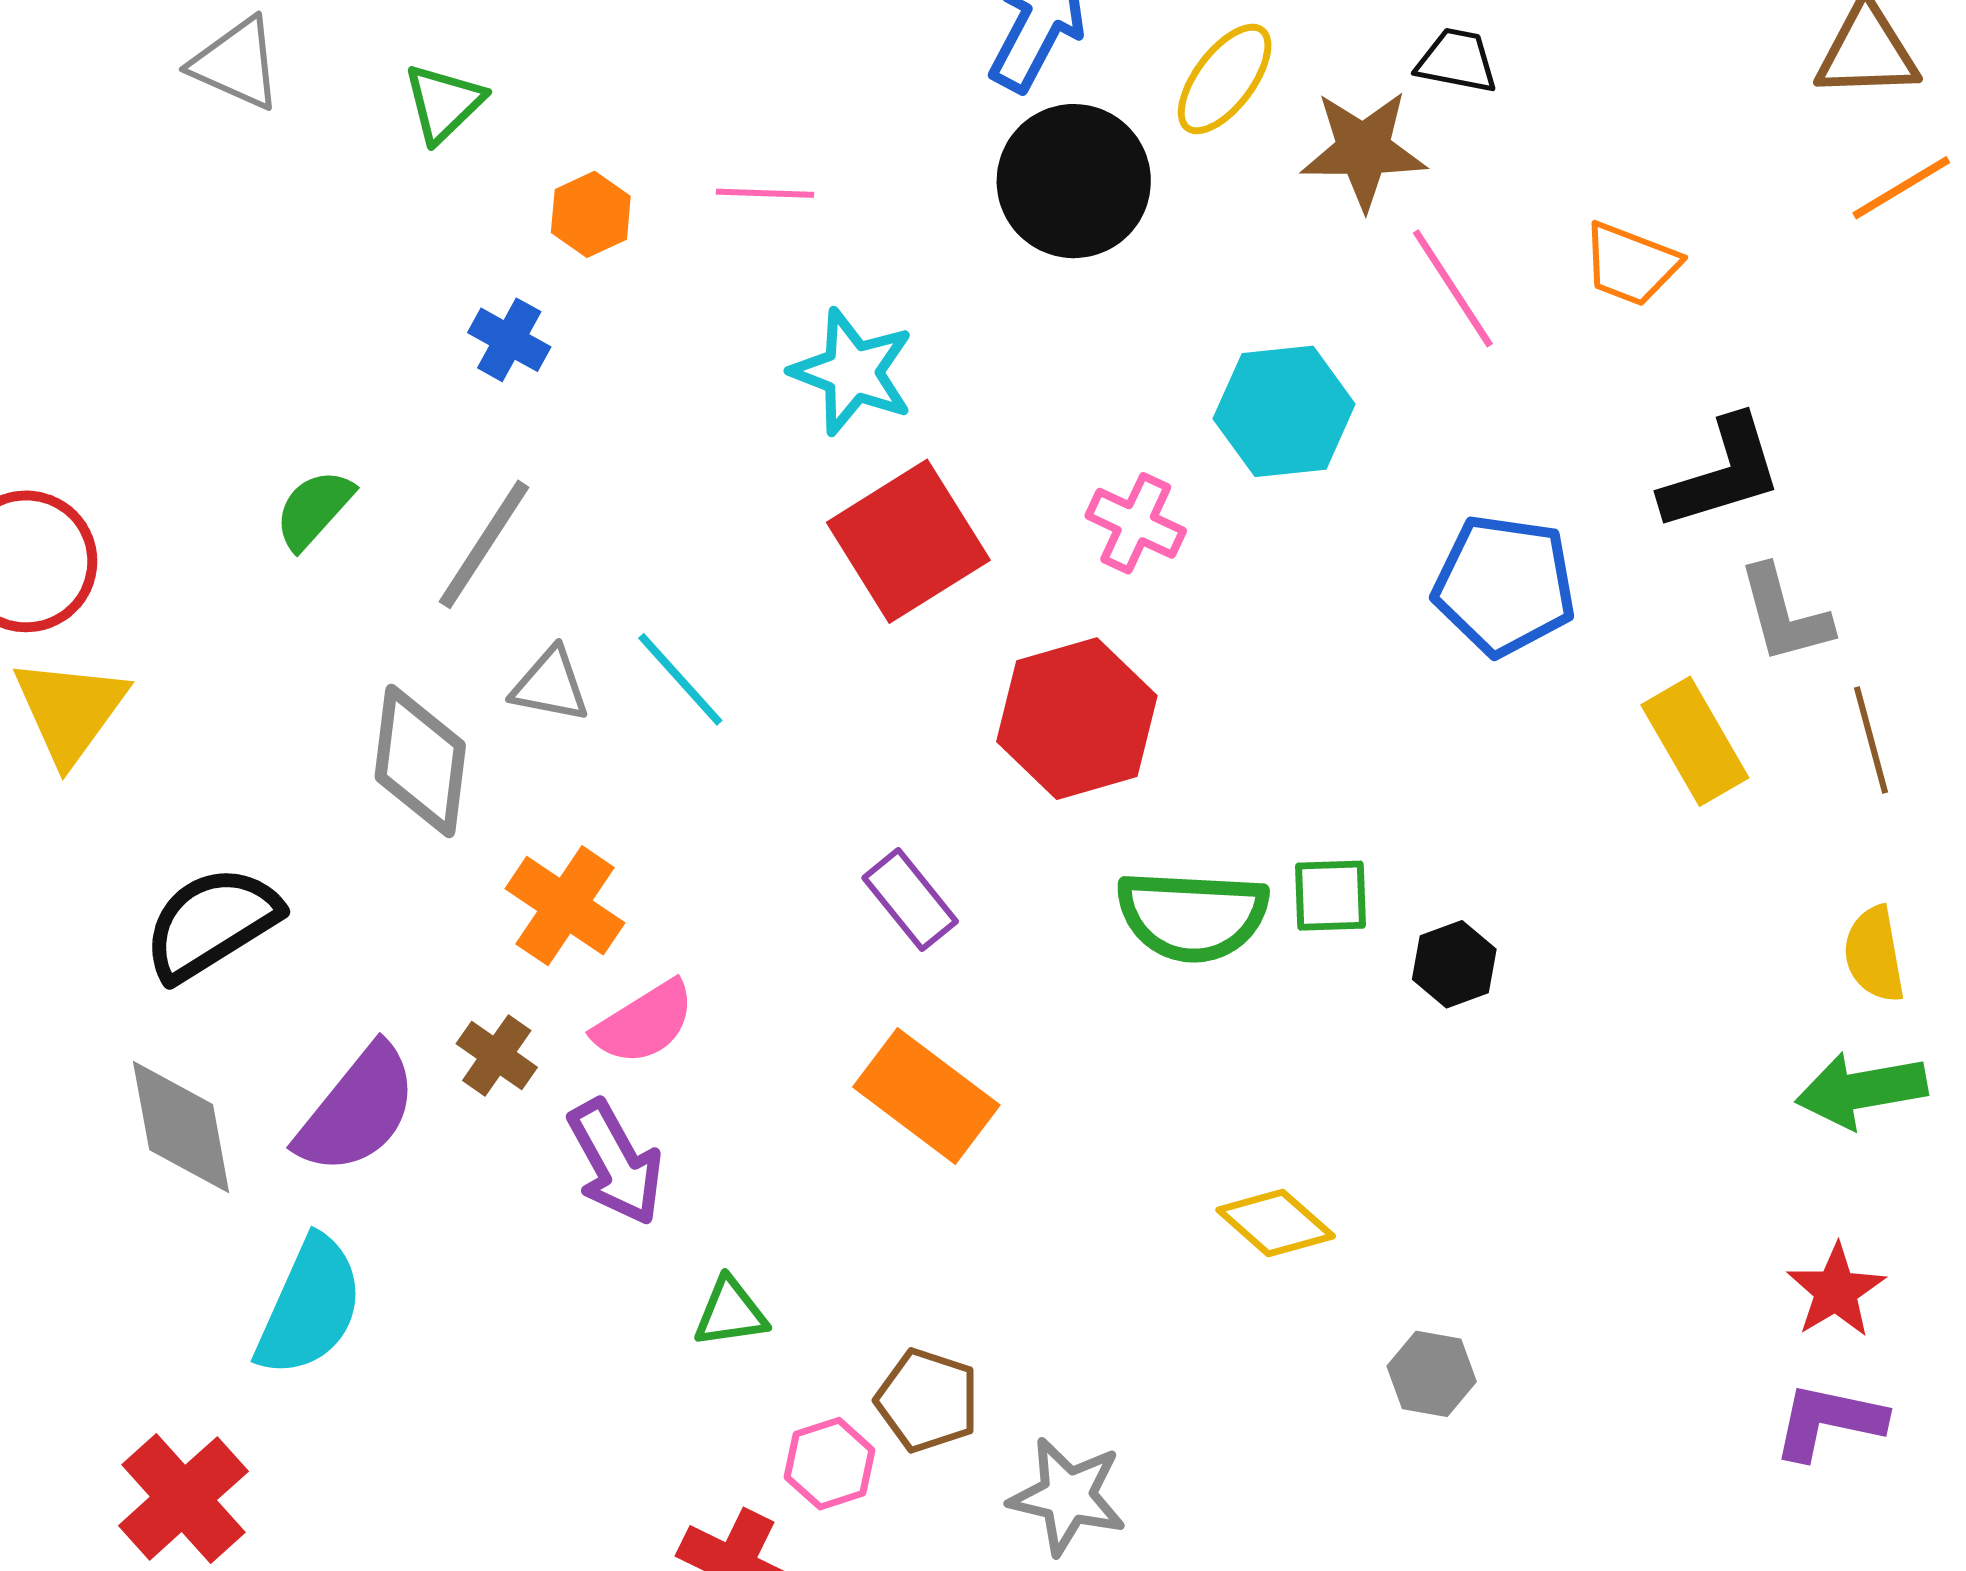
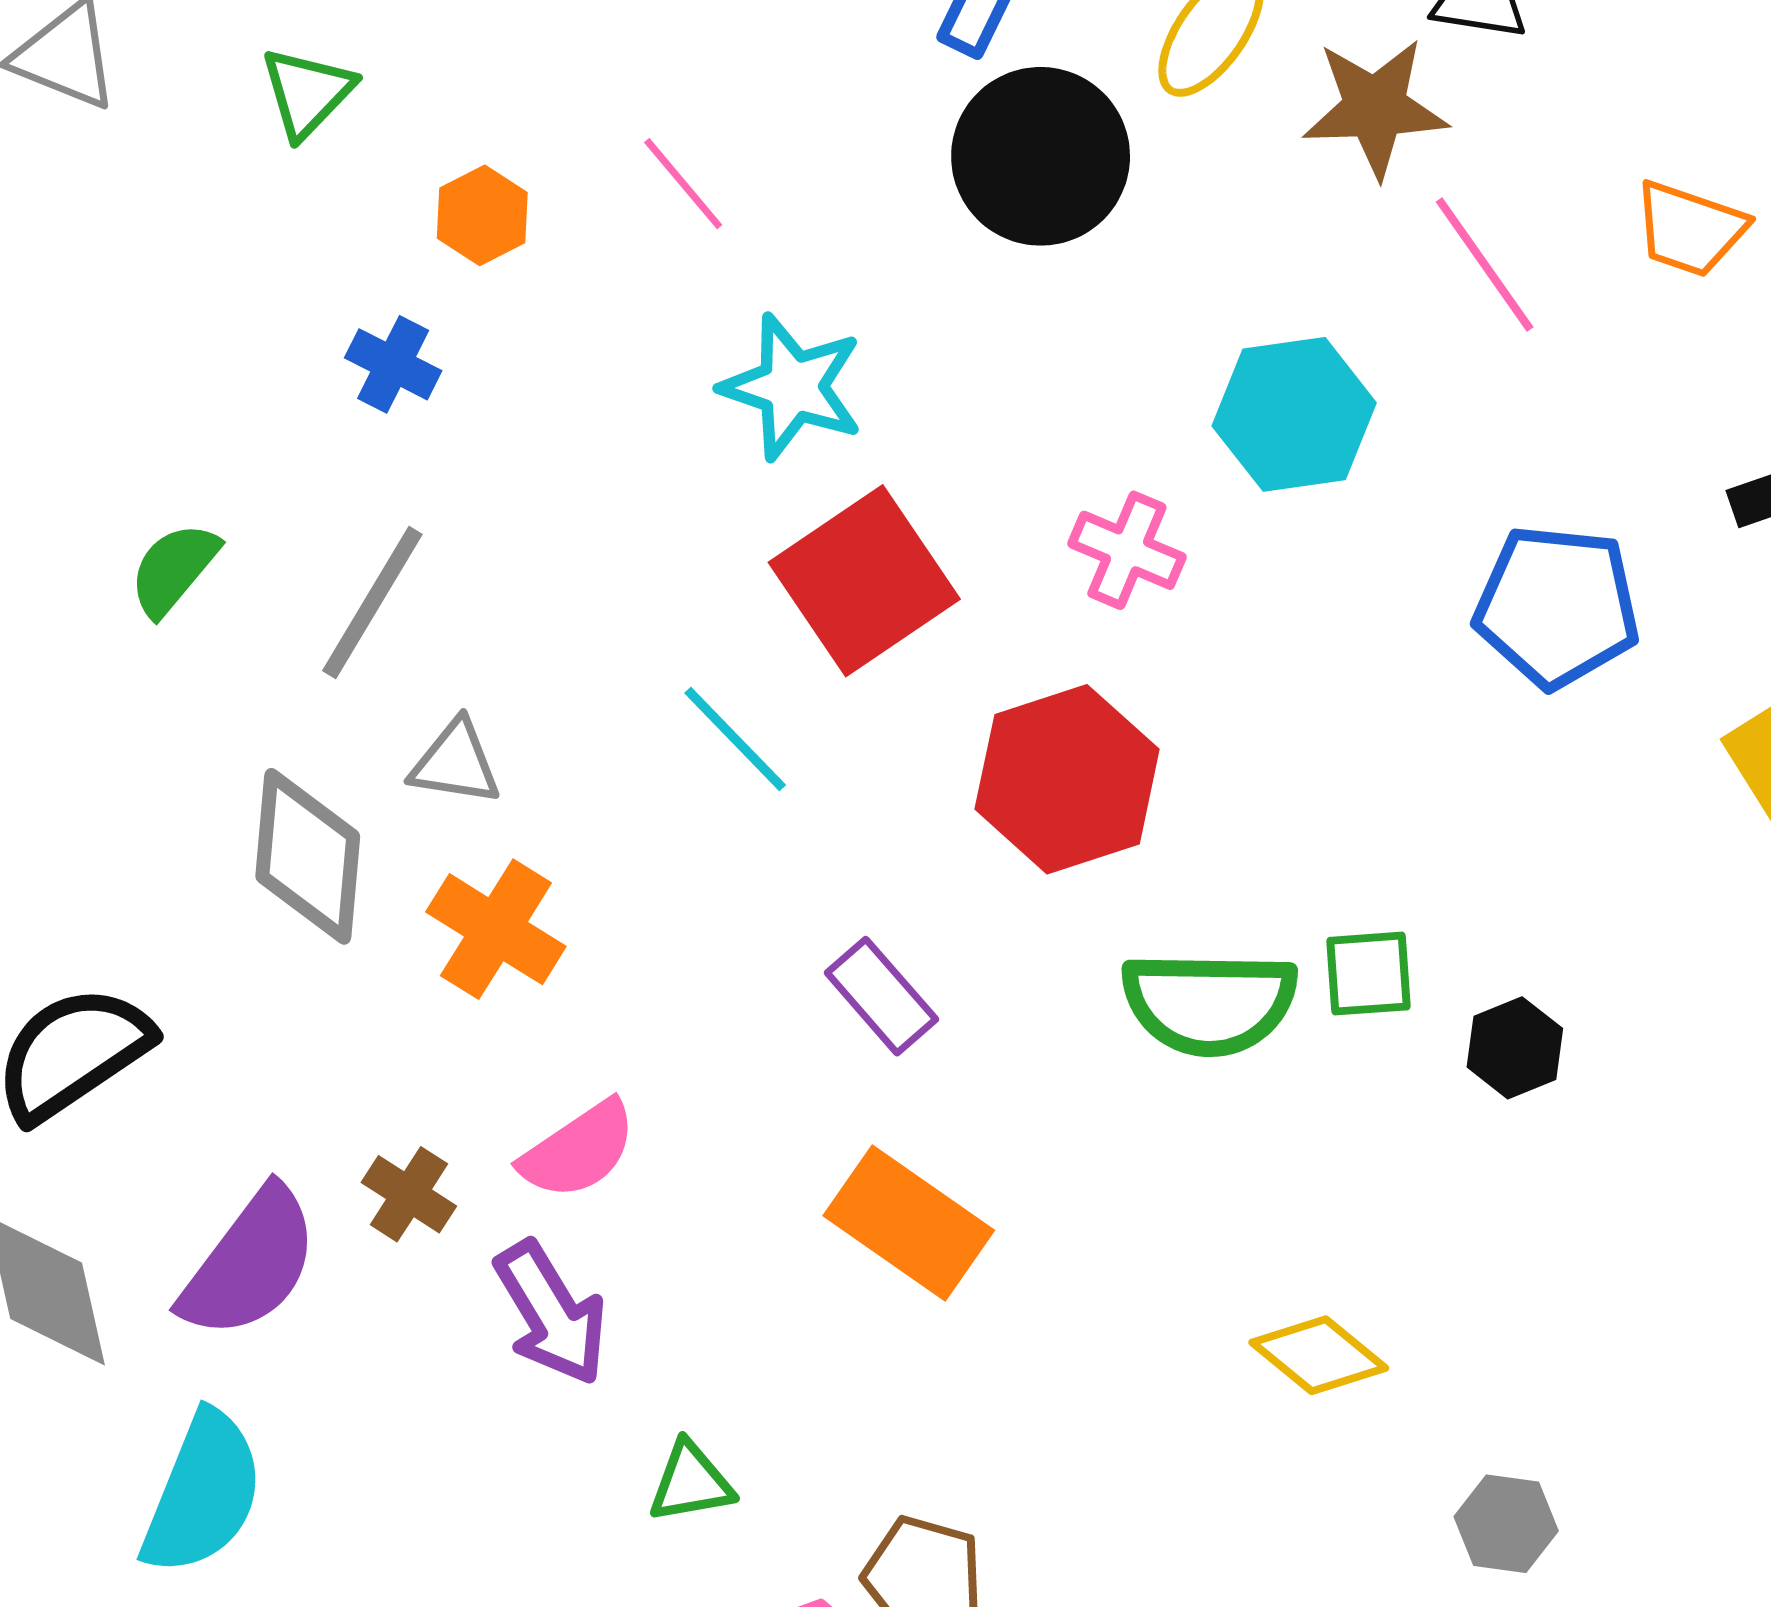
pink line: (765, 193) -> (683, 184), turned 50
cyan line: (680, 679) -> (735, 739), moved
orange cross: (565, 906) -> (496, 929), moved

